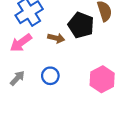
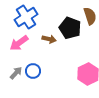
blue circle: (50, 76) -> (33, 71), moved

